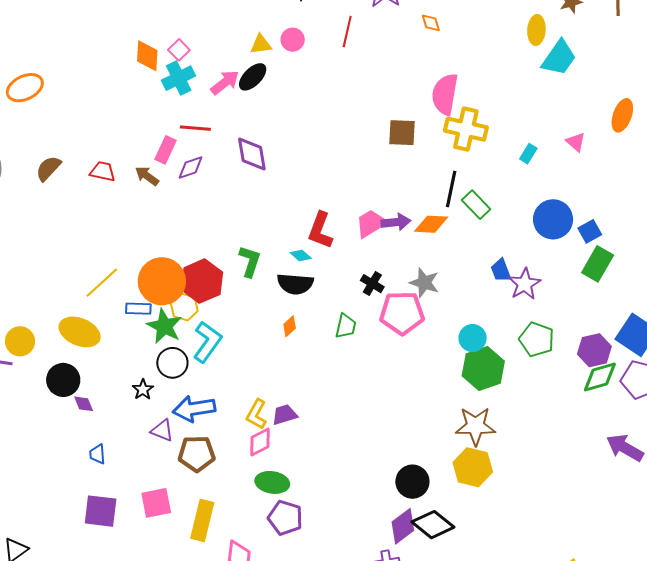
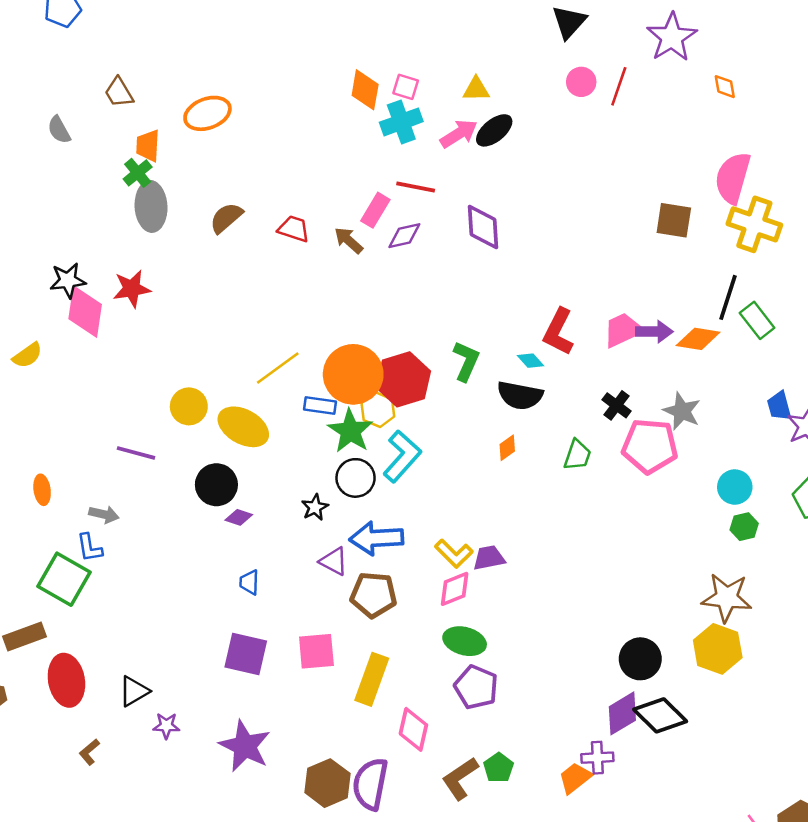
pink circle: (293, 40) -> (581, 82), moved
yellow triangle: (261, 44) -> (476, 89), moved
pink square: (179, 50) -> (406, 87), turned -35
yellow circle: (20, 341) -> (189, 406), moved
green hexagon: (483, 368) -> (744, 527), size x0.5
purple diamond: (84, 404) -> (239, 517), turned -55
yellow L-shape: (256, 414) -> (454, 554), turned -80

